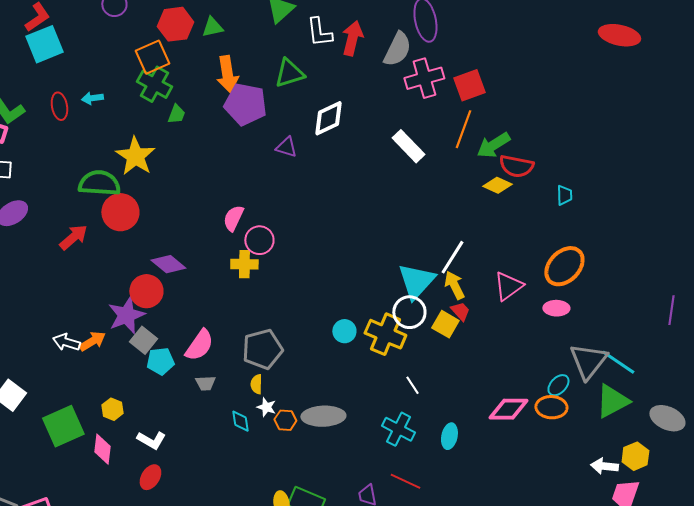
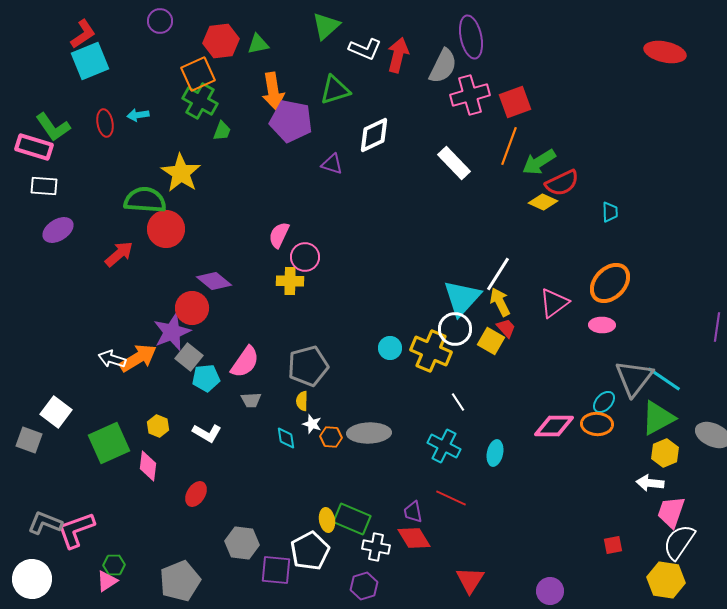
white L-shape: (319, 32) -> (365, 49), turned -60
red semicircle: (516, 166) -> (562, 183), turned -36
orange arrow: (92, 341) -> (138, 358), size x1.4
white L-shape: (151, 440) -> (207, 433), moved
yellow hexagon: (635, 456) -> (665, 453), moved

